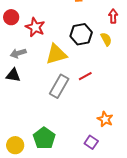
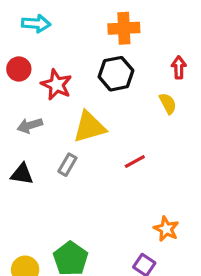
black hexagon: (81, 34) -> (116, 74), moved
black triangle: (13, 75) -> (22, 174), moved
gray rectangle: (59, 86) -> (67, 165), moved, size x0.6

